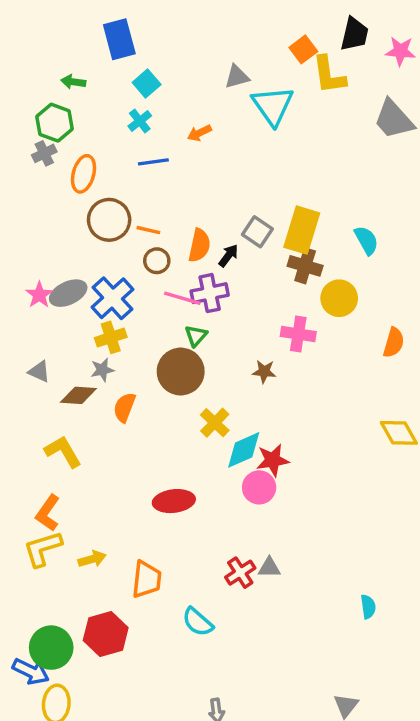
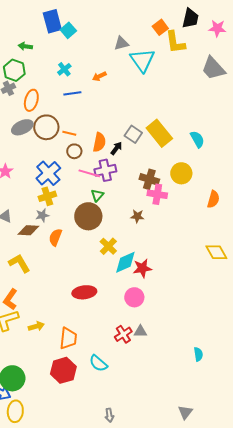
cyan square: (147, 83) -> (68, 30), moved
yellow rectangle: (302, 230) -> (159, 133), turned -56
brown cross: (305, 266) -> (149, 179), moved
gray ellipse: (68, 293) -> (22, 127), moved
pink circle: (259, 487) -> (134, 297), moved
red hexagon: (106, 634) -> (63, 370), moved

